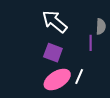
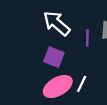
purple line: (91, 43) -> (87, 38), moved

